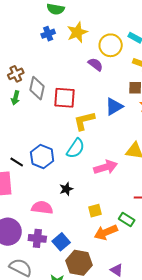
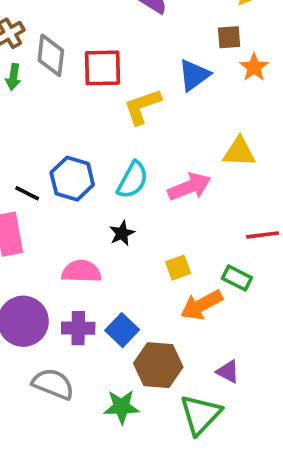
cyan semicircle: (76, 148) -> (133, 180), moved

